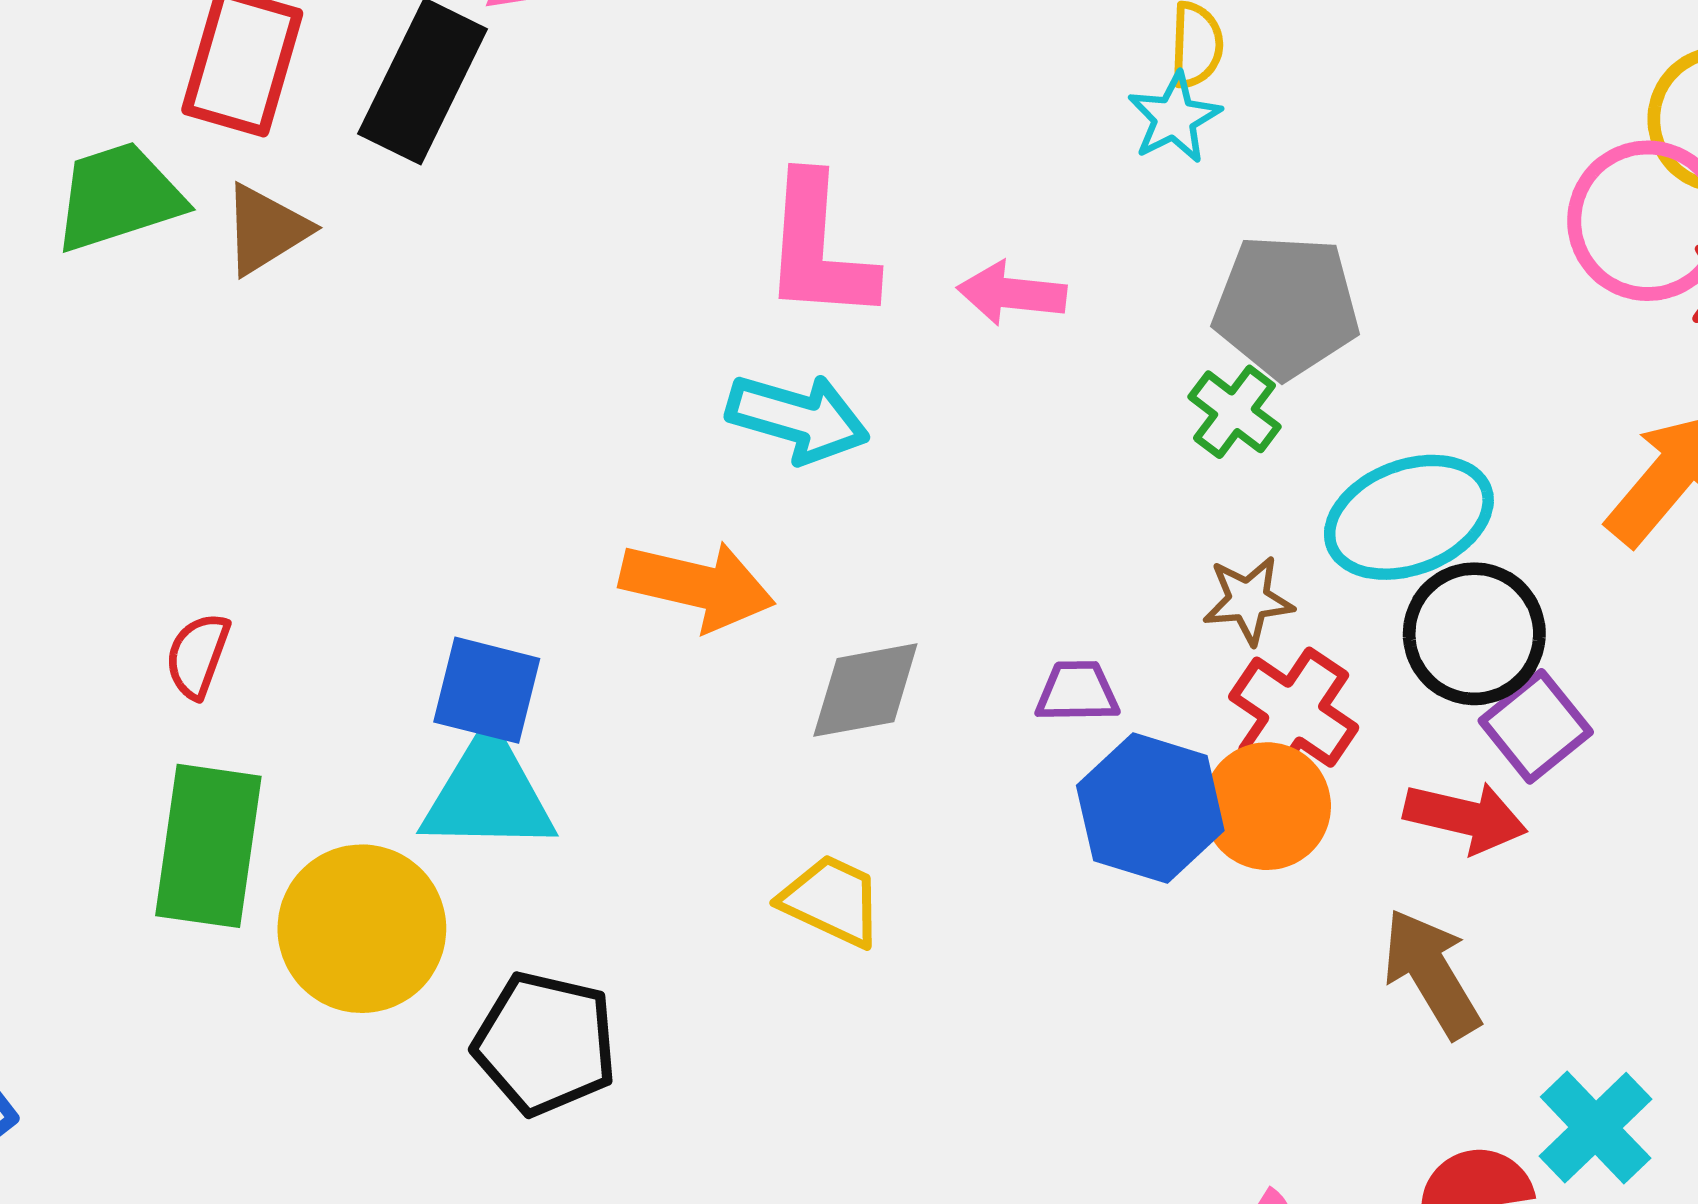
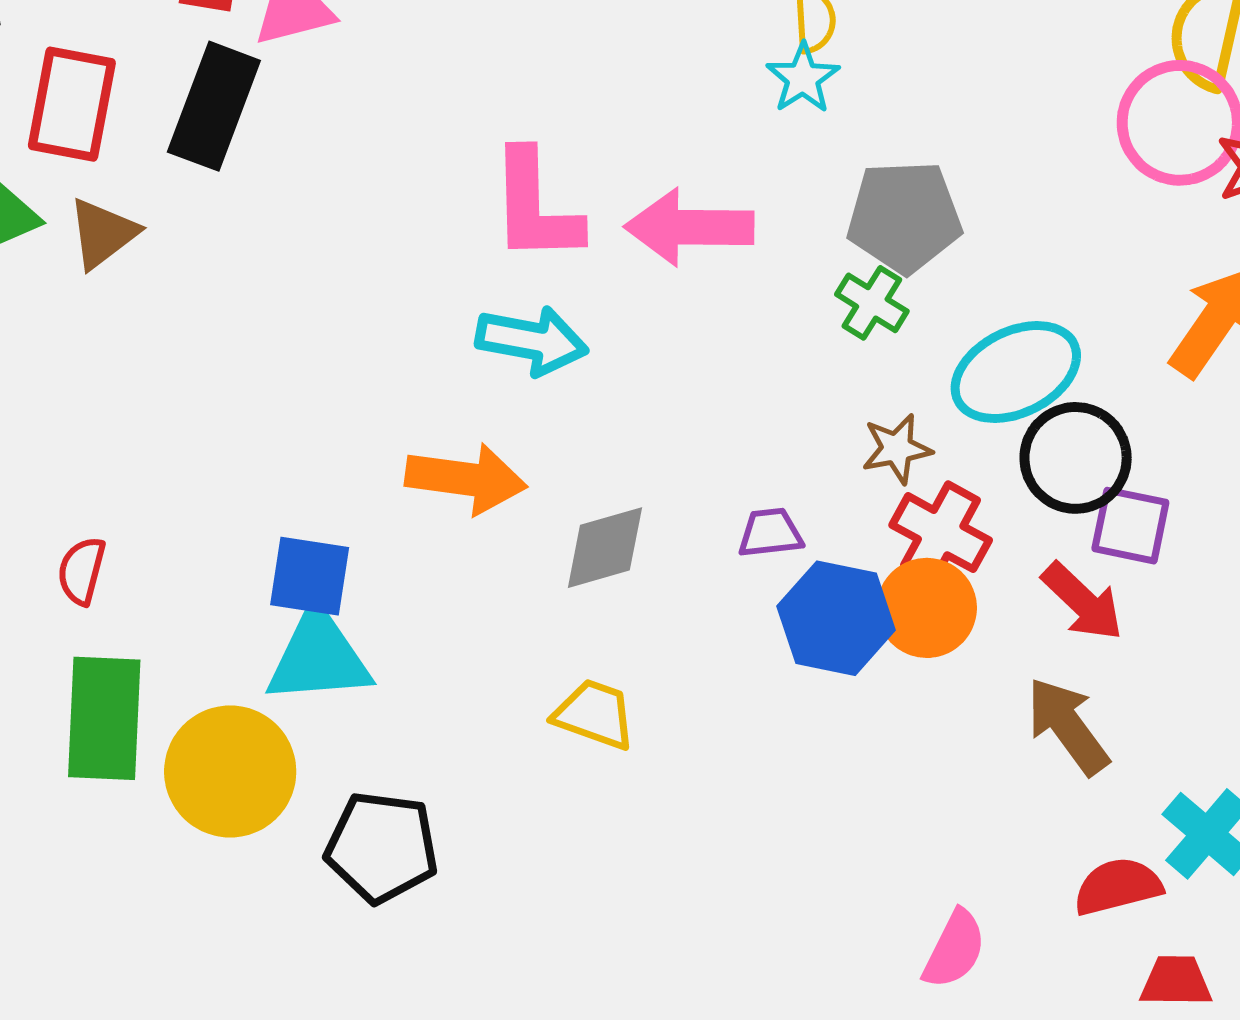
pink arrow: (1012, 293) -> (689, 227), size x1.5
purple square: (1536, 726) -> (1130, 526), turned -34
red arrow: (1466, 817) -> (1083, 602), turned 36

